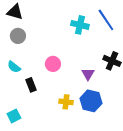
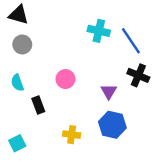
blue line: (106, 20) -> (131, 41), moved
cyan semicircle: (14, 67) -> (17, 83), turned 32
yellow cross: (66, 102) -> (72, 135), moved

